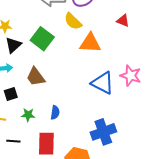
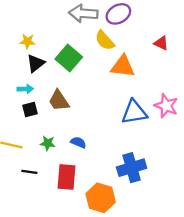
blue triangle: (103, 83) -> (134, 112), turned -40
black square: (11, 94) -> (30, 110), moved
blue semicircle: (55, 113) -> (78, 142), turned -80

